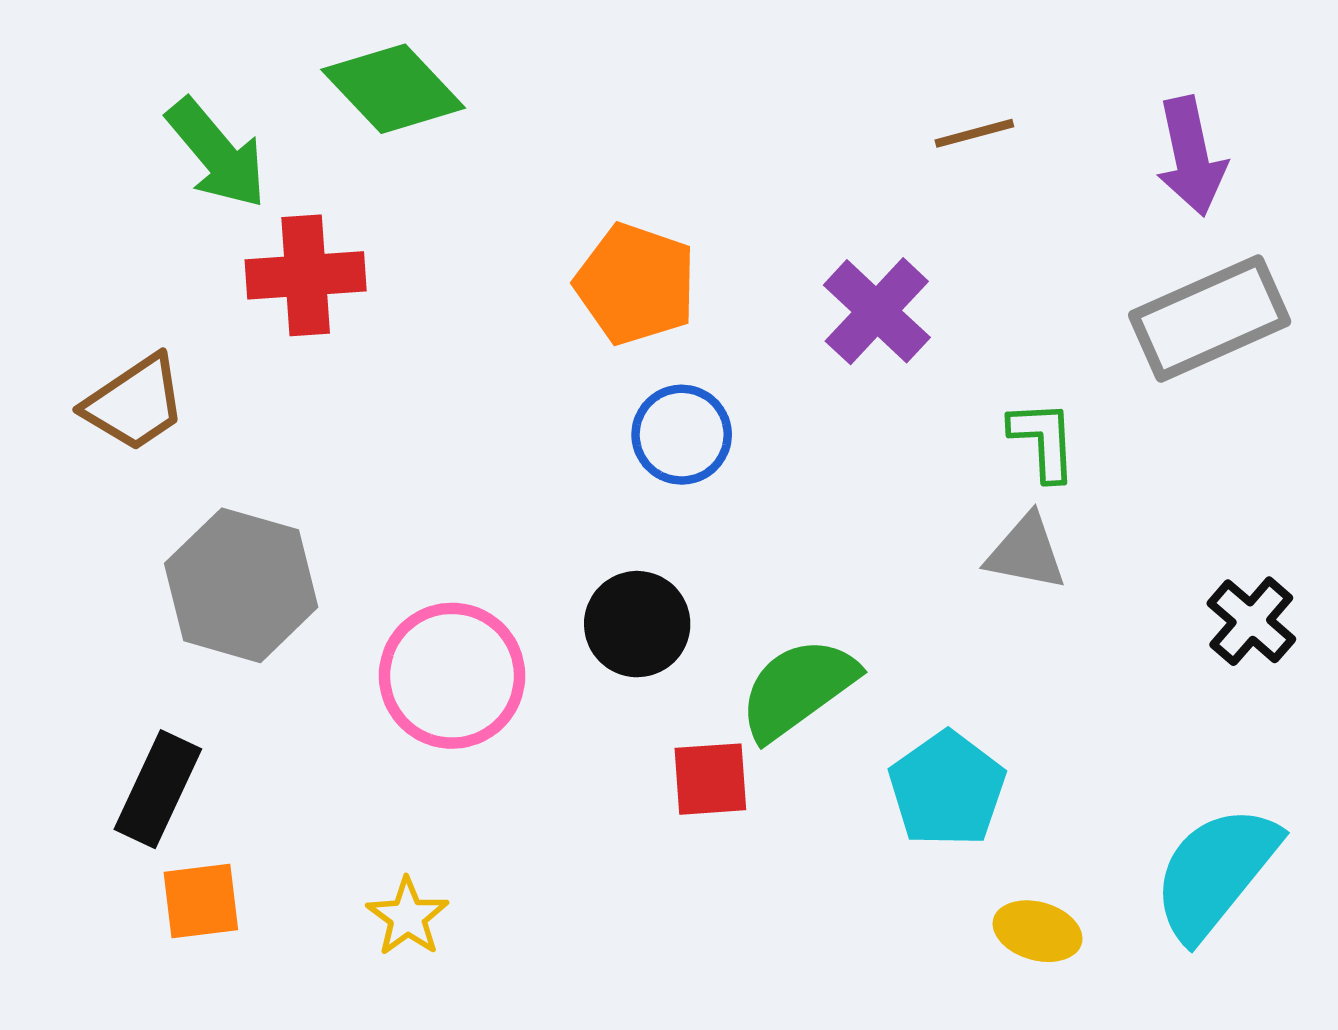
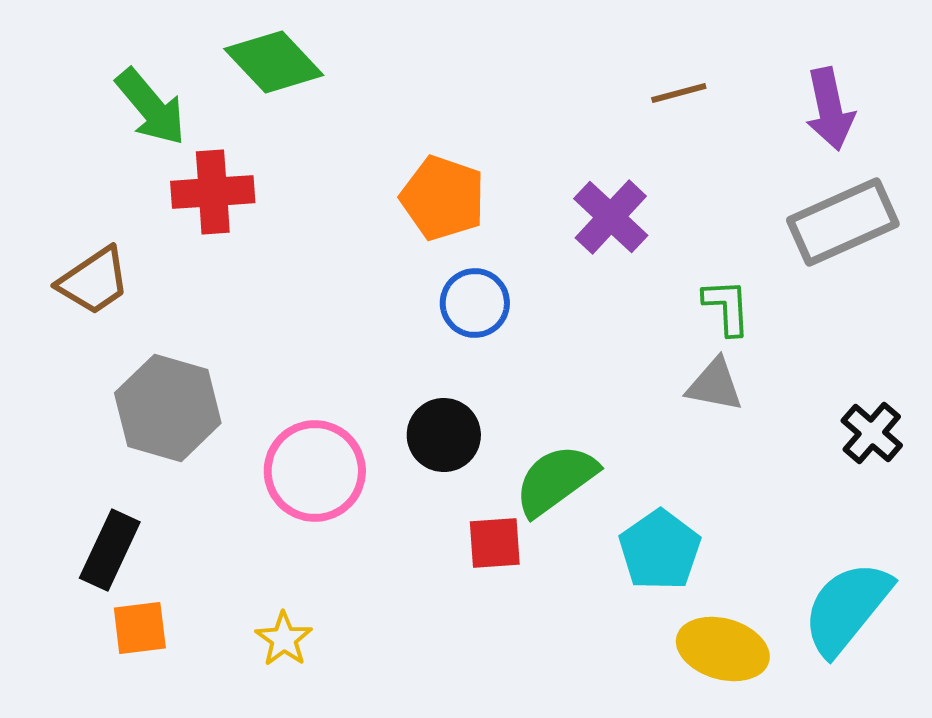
yellow ellipse: (1038, 931) -> (723, 649), size x1.5

